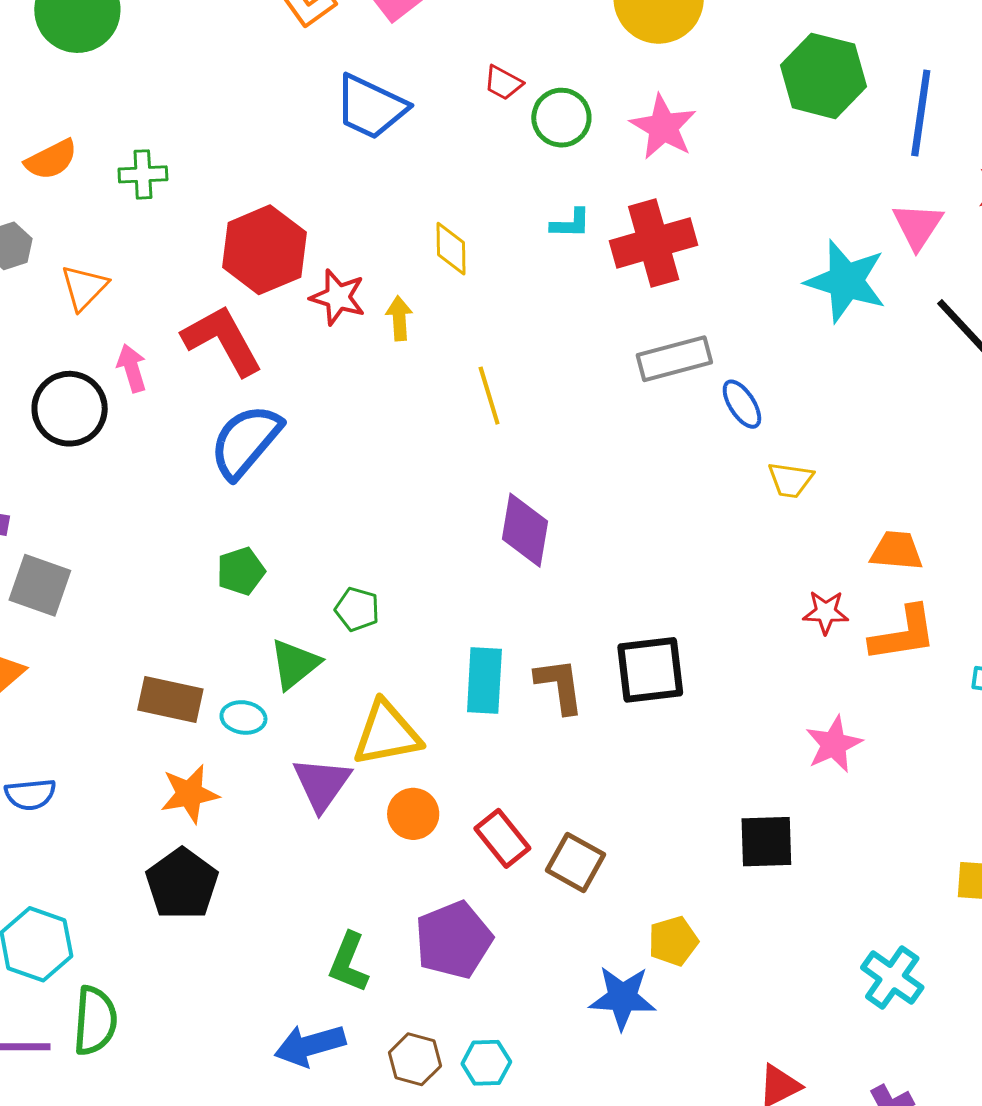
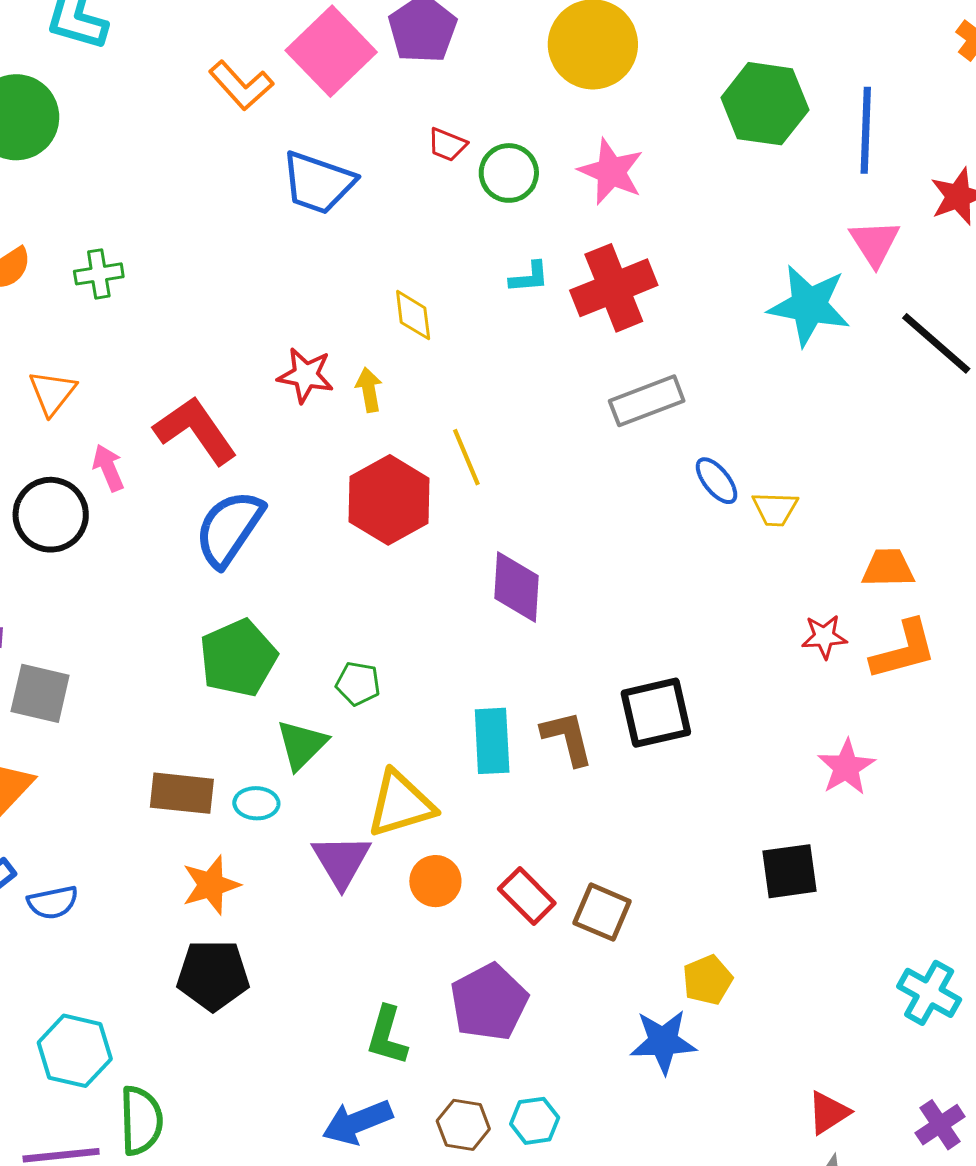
red hexagon: (264, 250) -> (389, 500), moved
blue ellipse: (742, 404) -> (717, 481), moved
green pentagon: (241, 571) -> (238, 658), size x1.6
black pentagon: (182, 884) -> (213, 975), turned -30

